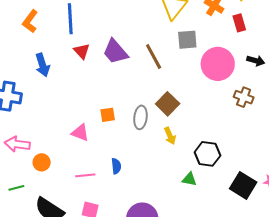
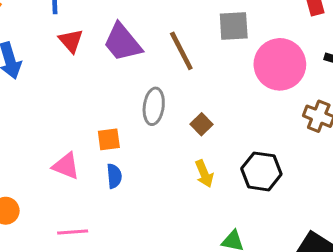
brown square: (168, 104) -> (202, 124), size x0.6
gray ellipse: (140, 117) -> (154, 106), moved
black hexagon: (207, 154) -> (261, 171), moved
blue semicircle: (116, 166) -> (114, 176), moved

